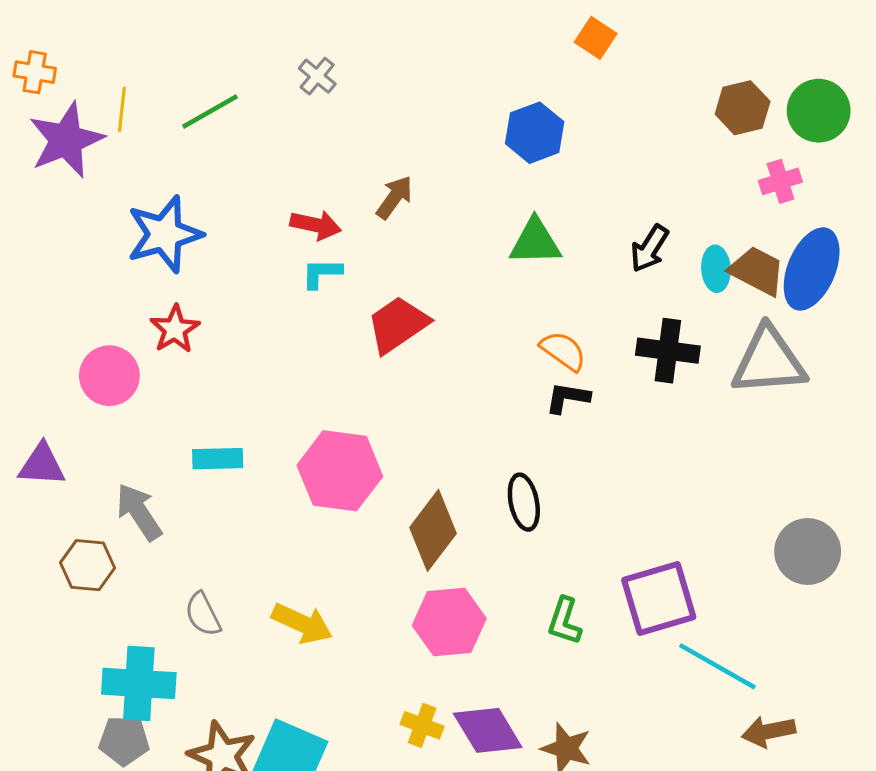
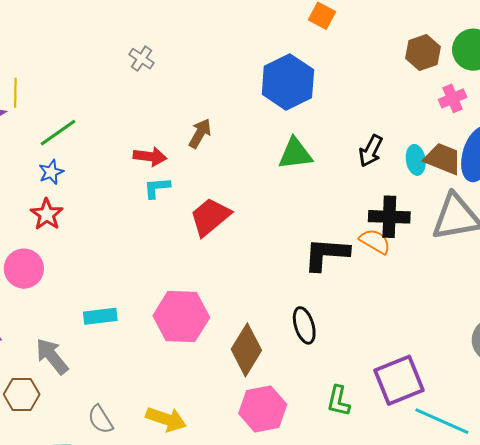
green line: (210, 112) -> (58, 133), moved
blue hexagon: (535, 133) -> (288, 82), size x1.4
blue star: (164, 234) -> (51, 172), size x0.5
red star: (175, 329) -> (47, 214), moved
orange semicircle: (563, 351) -> (375, 241), moved
black L-shape: (568, 398) -> (326, 254), size x1.6

